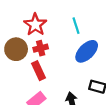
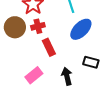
red rectangle: (39, 71) -> (49, 47), moved

